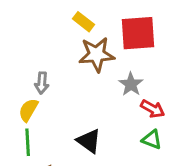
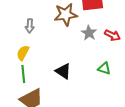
gray arrow: (42, 83) -> (30, 26), moved
red arrow: (153, 109) -> (112, 35), moved

